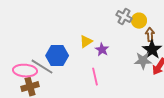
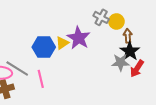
purple star: (102, 50) -> (79, 38), moved, size x1.6
blue hexagon: (57, 56) -> (44, 47), moved
pink line: (95, 77) -> (41, 79), moved

